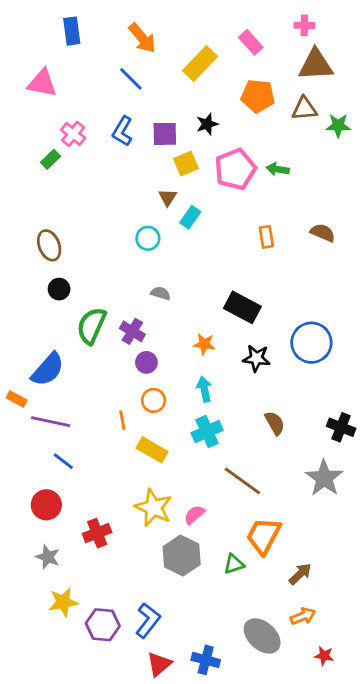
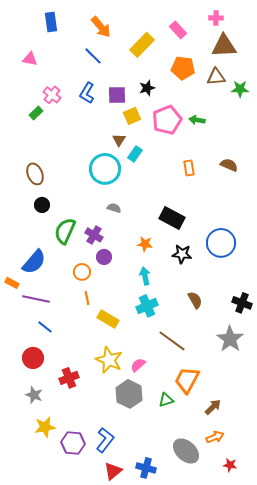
pink triangle: (42, 83) -> (30, 59), size x0.7
cyan circle: (148, 238) -> (105, 169), size x1.8
orange circle: (154, 400) -> (82, 272), moved

